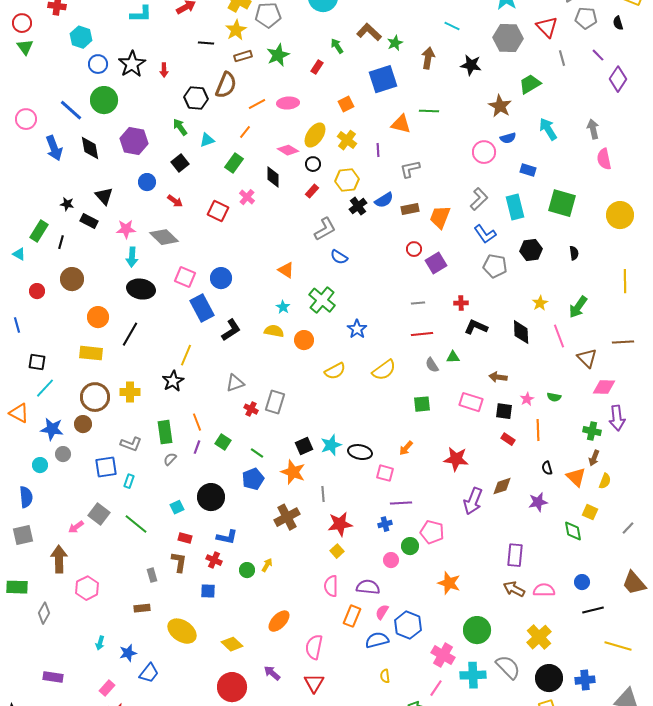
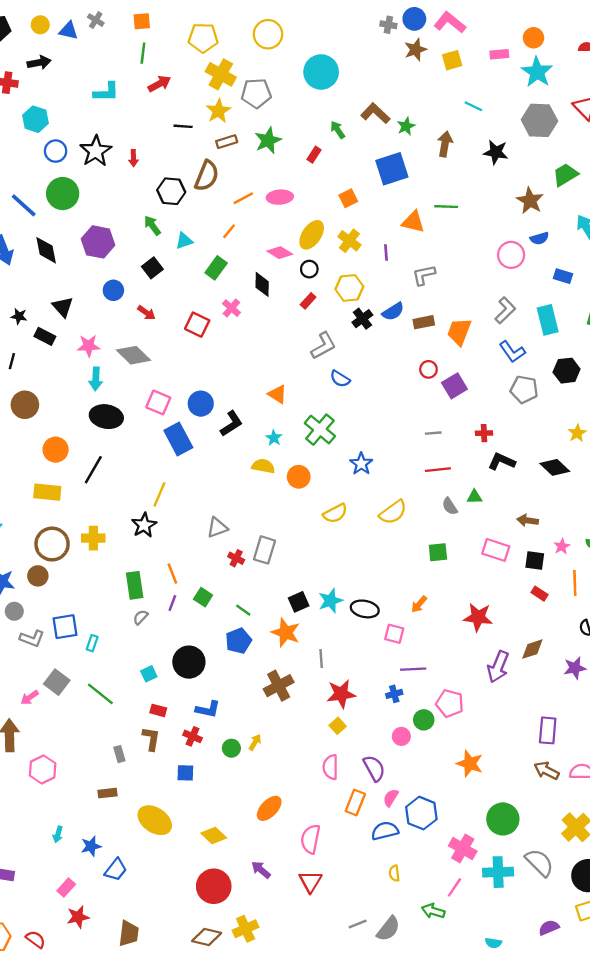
black L-shape: (231, 330) -> (231, 424), moved
black diamond: (521, 332) -> (555, 467), turned -45
gray L-shape: (131, 444) -> (32, 638), moved
purple semicircle: (368, 587) -> (374, 768), turned 55

